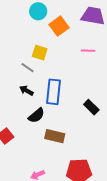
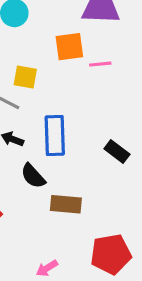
orange square: (59, 26) -> (69, 47), moved, turned 36
black semicircle: (36, 116) -> (33, 176), turned 96

